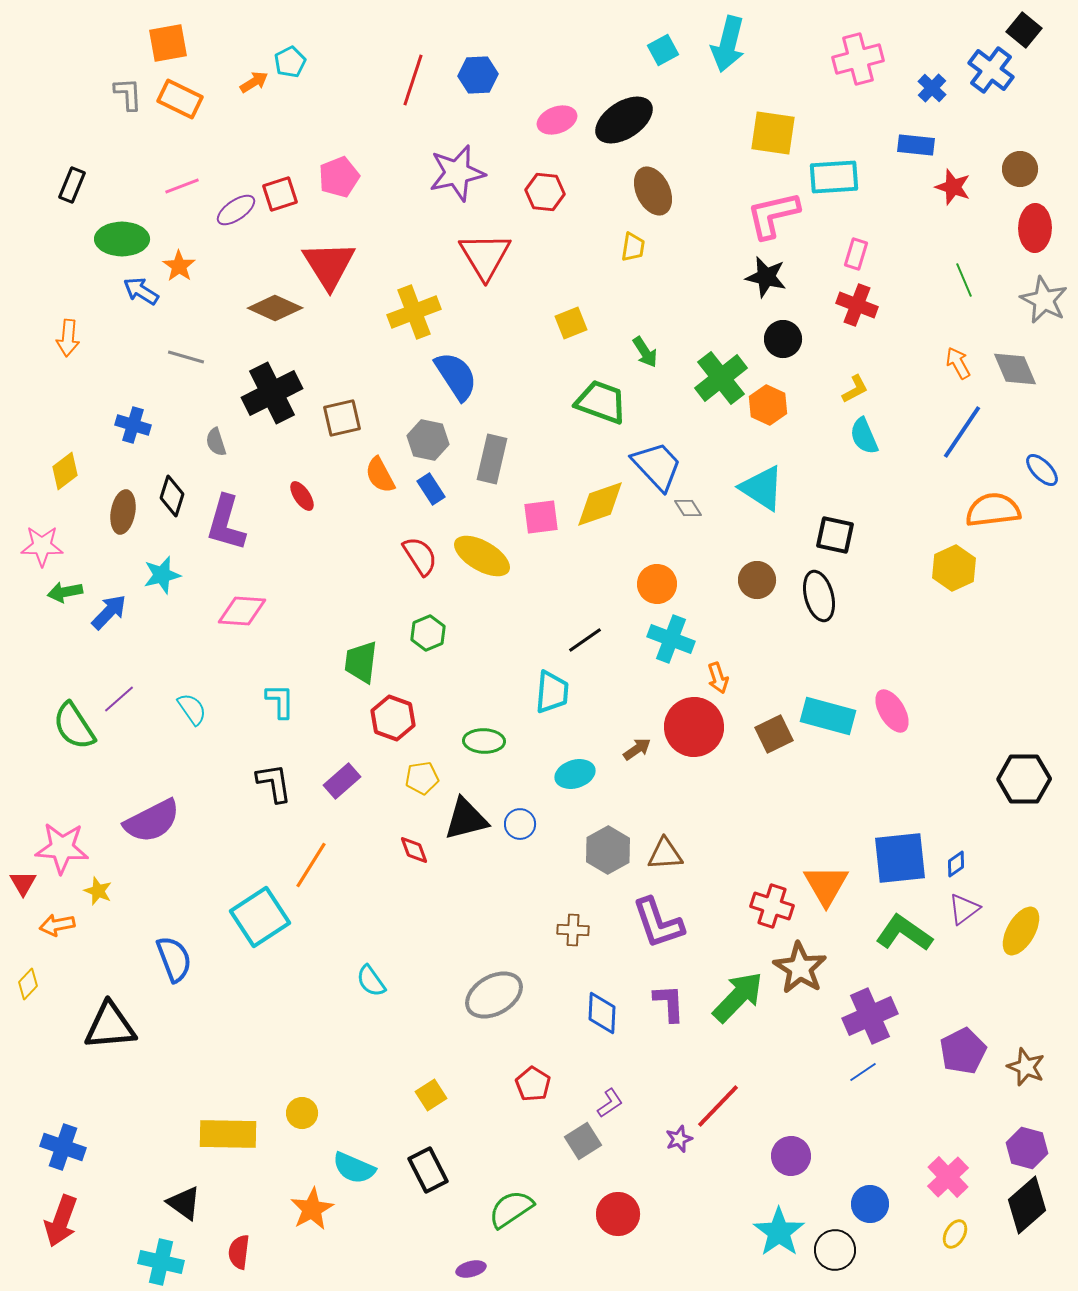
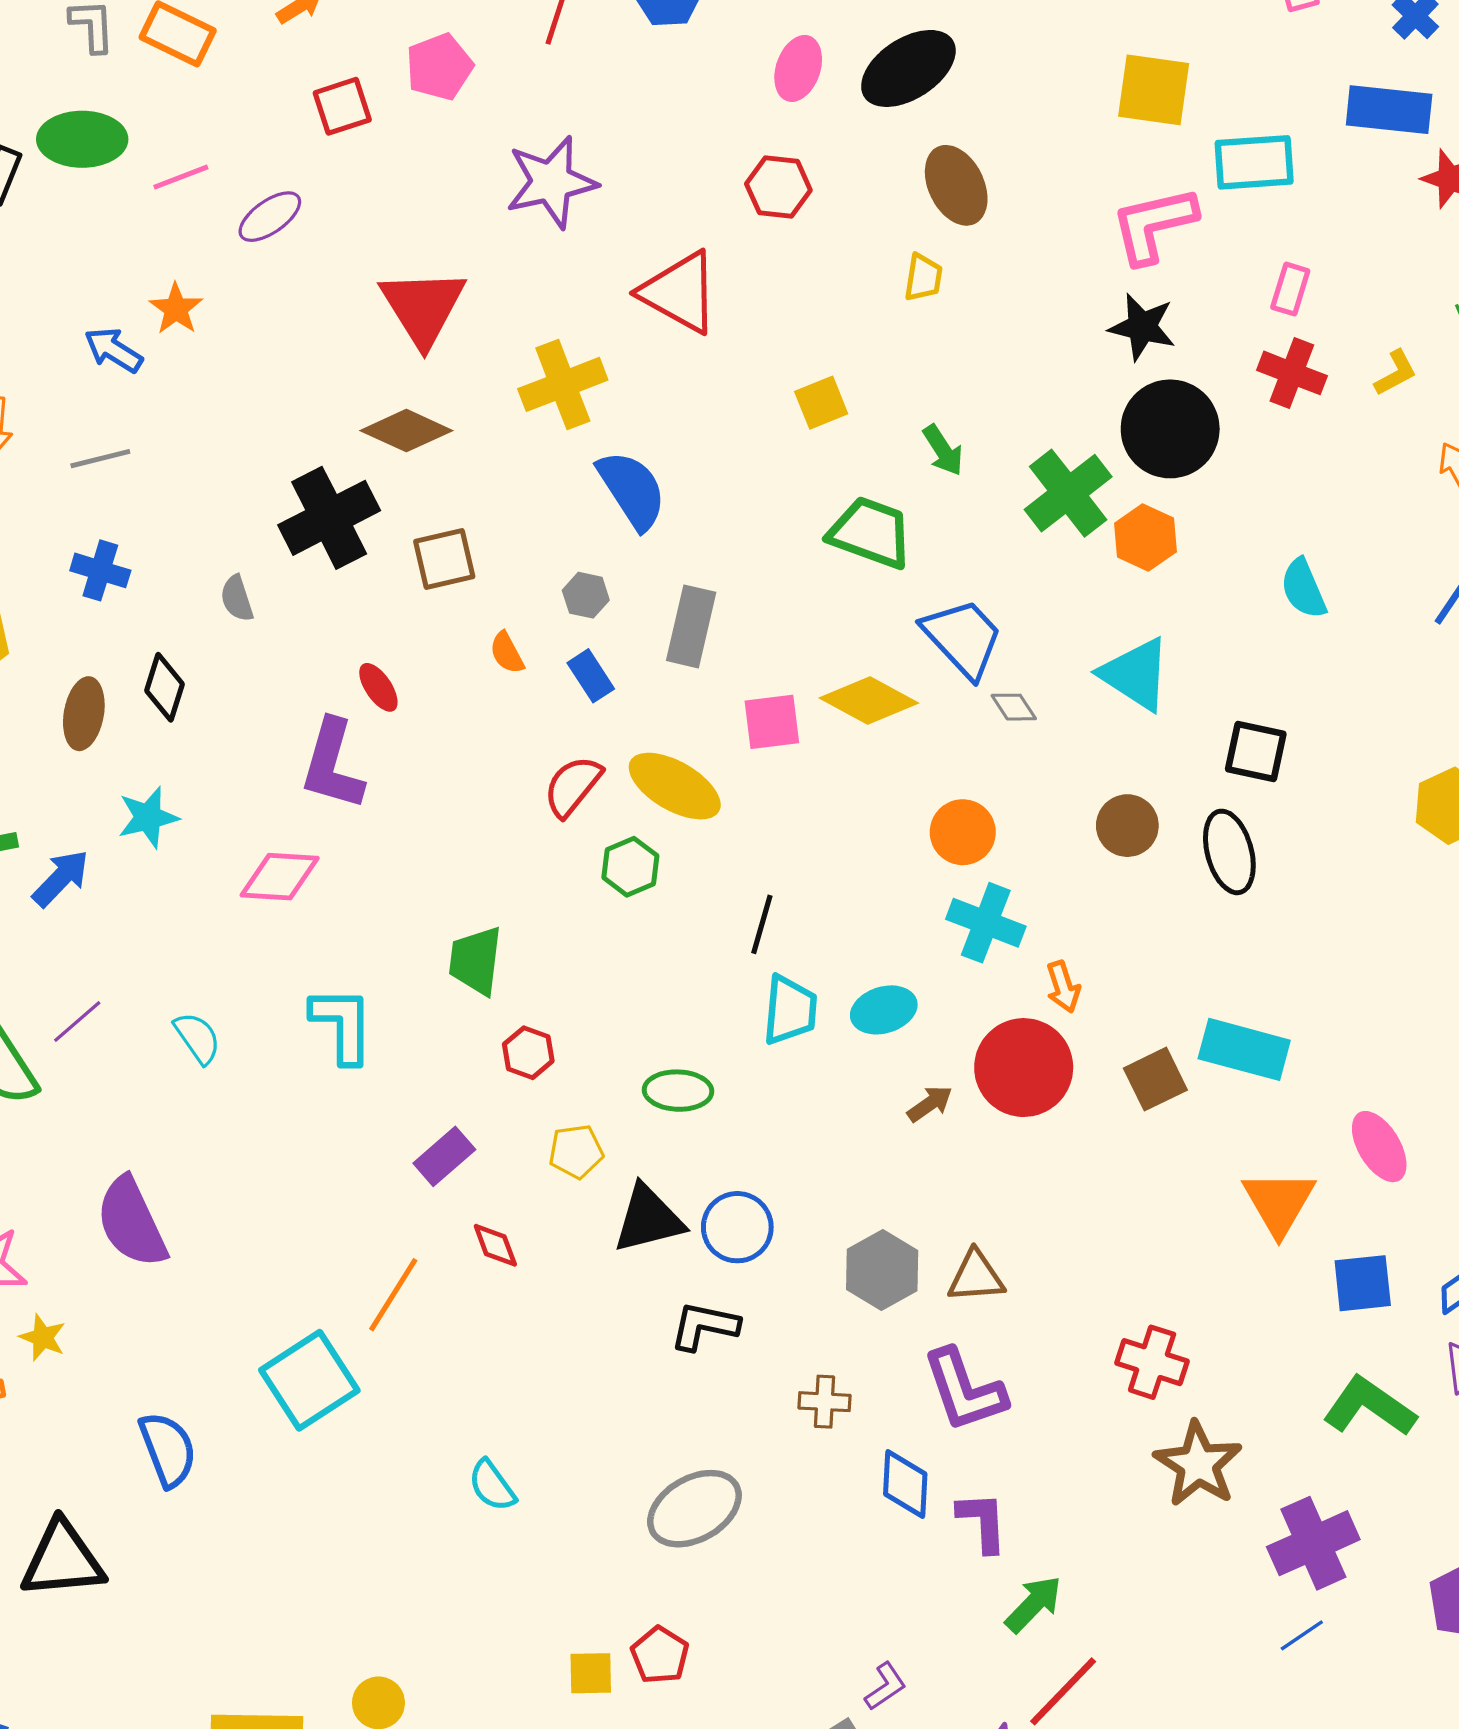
pink ellipse: (557, 120) -> (798, 68), turned -51
blue rectangle: (916, 145) -> (1389, 110), size x1.4
purple star: (457, 173) -> (551, 182), moved
pink pentagon: (339, 177) -> (439, 67), moved
red square: (280, 194) -> (342, 106), moved
green ellipse: (122, 239) -> (82, 139), moved
red triangle: (485, 256) -> (680, 292), turned -30
brown diamond: (275, 308) -> (406, 431), moved
black circle: (783, 339) -> (1170, 429), size x1.6
gray line: (186, 357) -> (100, 459), moved, turned -30
yellow L-shape: (855, 389) -> (1396, 373), moved
gray hexagon: (428, 440) -> (586, 595), size x0.7
orange semicircle: (380, 475) -> (507, 653), size x0.7
yellow diamond: (600, 504) -> (869, 701), turned 48
purple L-shape: (226, 523) -> (332, 765), moved
red semicircle: (420, 556) -> (573, 786), turned -108
green hexagon: (428, 633) -> (630, 867), moved
black line: (585, 640) -> (762, 924), moved, turned -39
cyan L-shape: (280, 701) -> (342, 1025), size x1.4
pink ellipse: (892, 711) -> (1379, 1147), moved
red hexagon: (393, 718) -> (528, 1053), size x0.7
cyan ellipse: (575, 774) -> (884, 1010), moved
black L-shape: (274, 783) -> (704, 1326), moved, turned -69
purple semicircle: (152, 821) -> (132, 1222), turned 92
blue circle: (520, 824) -> (737, 1227), size x1.4
red diamond: (414, 850) -> (495, 1245), moved
blue square: (900, 858) -> (1363, 1283), size x0.7
orange triangle: (826, 885) -> (1279, 1203), moved
green arrow: (738, 997) -> (1034, 1604), moved, size x0.7
blue diamond: (602, 1013) -> (905, 1484), moved
red pentagon: (533, 1084) -> (660, 1655), moved
yellow square: (431, 1095) -> (591, 1673), turned 32

